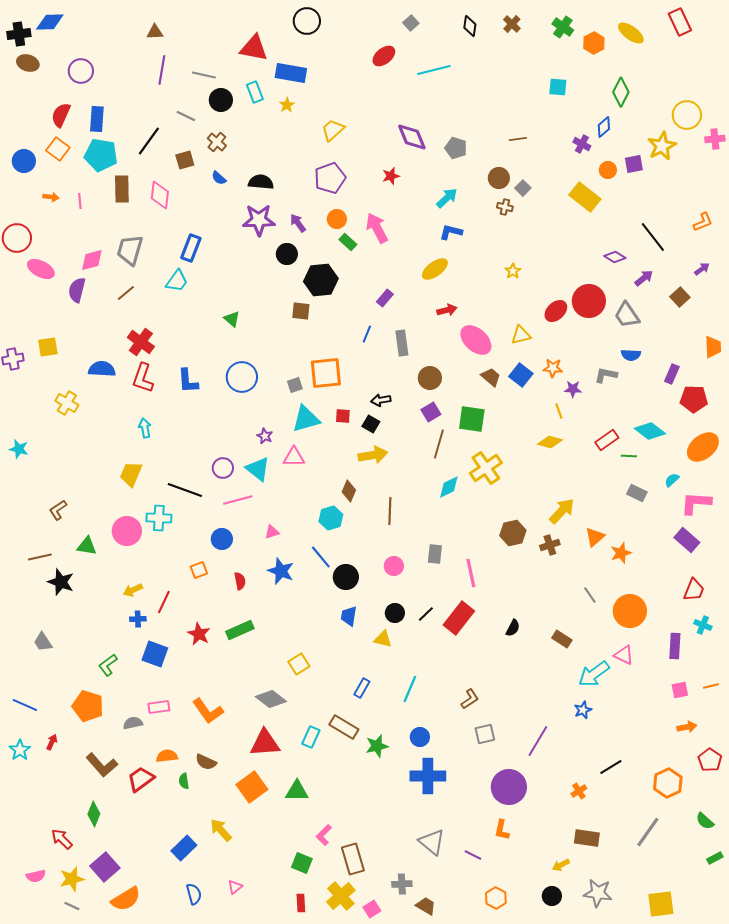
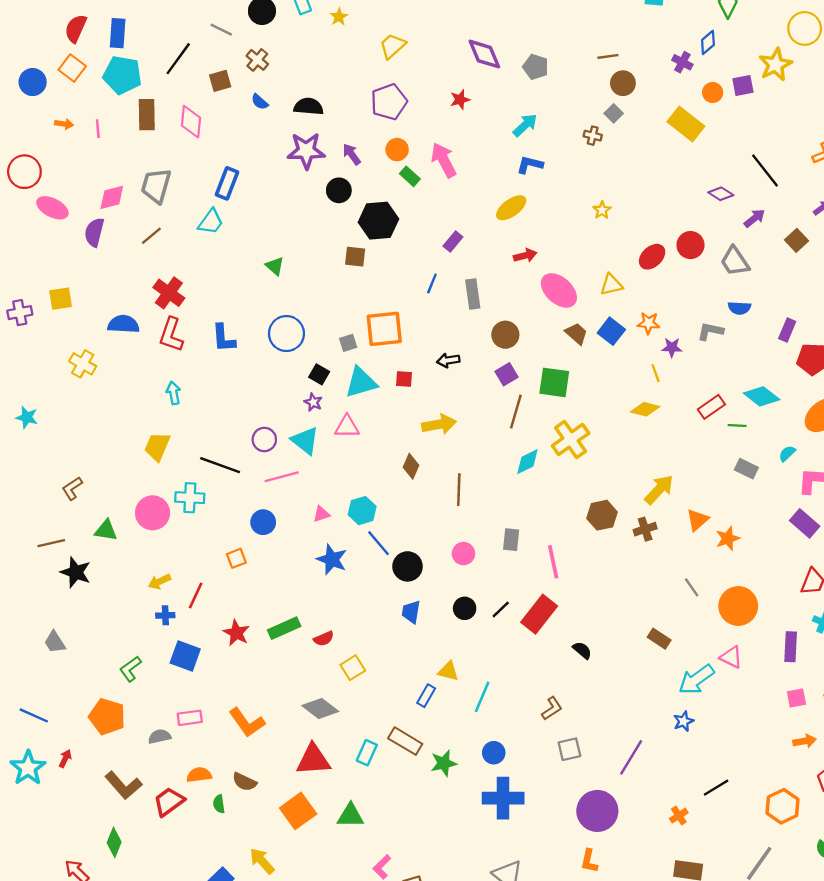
brown circle: (499, 178) -> (623, 83), moved
red circle: (589, 301) -> (690, 245), size x0.7
black square: (371, 424) -> (319, 374), moved
cyan hexagon: (331, 518) -> (362, 511), moved
red semicircle: (240, 581) -> (324, 639), moved, turned 78
black semicircle: (513, 628) -> (582, 650), moved, turned -78
yellow triangle: (383, 639) -> (448, 671), moved
cyan star: (20, 750) -> (28, 768), size x1.4

